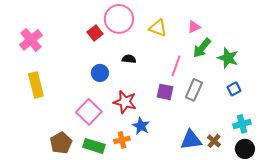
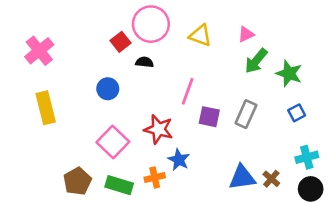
black semicircle: (129, 59) -> (145, 62), moved
pink line: (176, 66) -> (188, 91), moved
blue circle: (100, 73) -> (108, 89), moved

